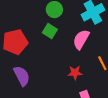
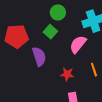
purple semicircle: (22, 76) -> (39, 56), moved

